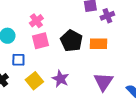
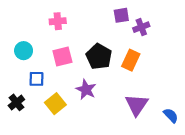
pink cross: (36, 21) -> (58, 21), moved, turned 32
orange rectangle: (98, 44) -> (131, 60), turned -66
purple star: (60, 79) -> (86, 89), moved

